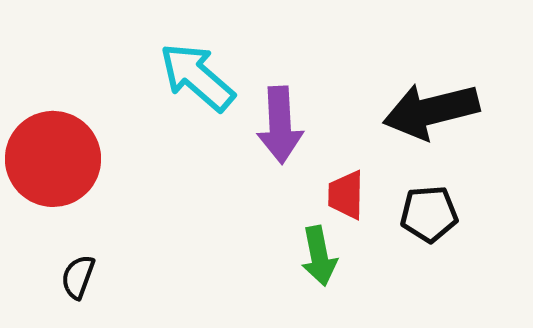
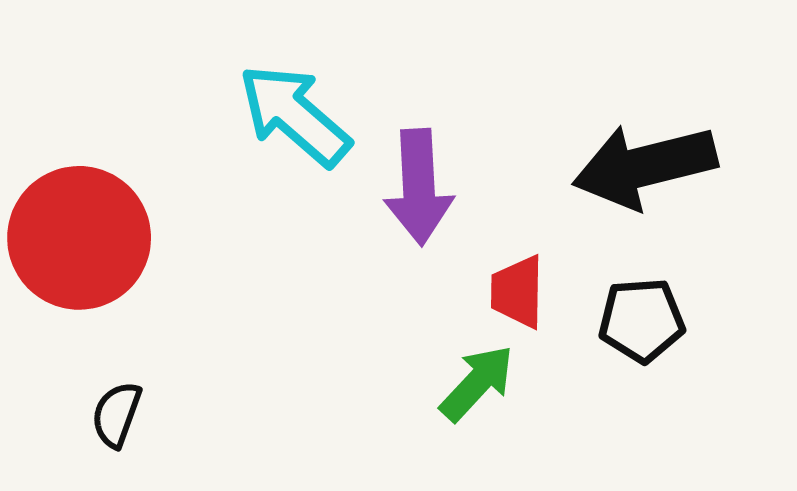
green arrow: (319, 256) -> (477, 383), turned -126

